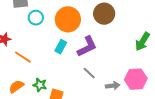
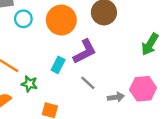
cyan rectangle: (61, 47) -> (58, 65), moved
green star: (40, 85) -> (29, 84), moved

